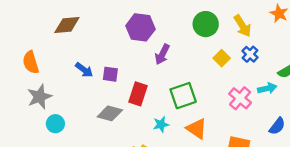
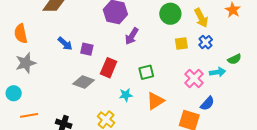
yellow square: (222, 58) -> (181, 44), turned 32
green square: (183, 96) -> (146, 72), size x0.7
cyan circle: (55, 124) -> (14, 93), moved
blue semicircle: (277, 126) -> (207, 103), moved
orange triangle: (197, 129) -> (155, 101), turned 48

